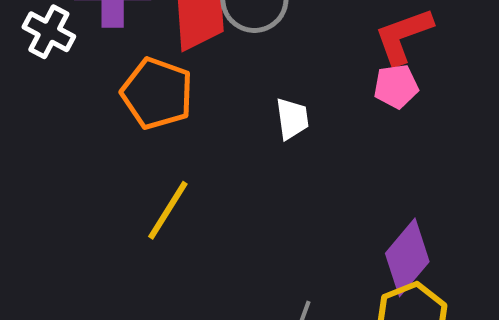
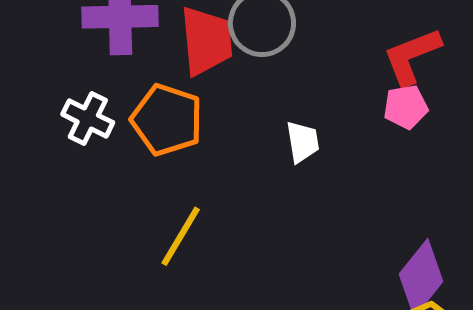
white cross: (49, 32) -> (88, 118), moved

